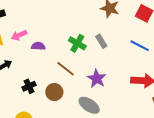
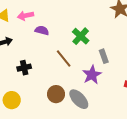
gray rectangle: (101, 41) -> (104, 56), moved
brown circle: (54, 92) -> (56, 94), moved

